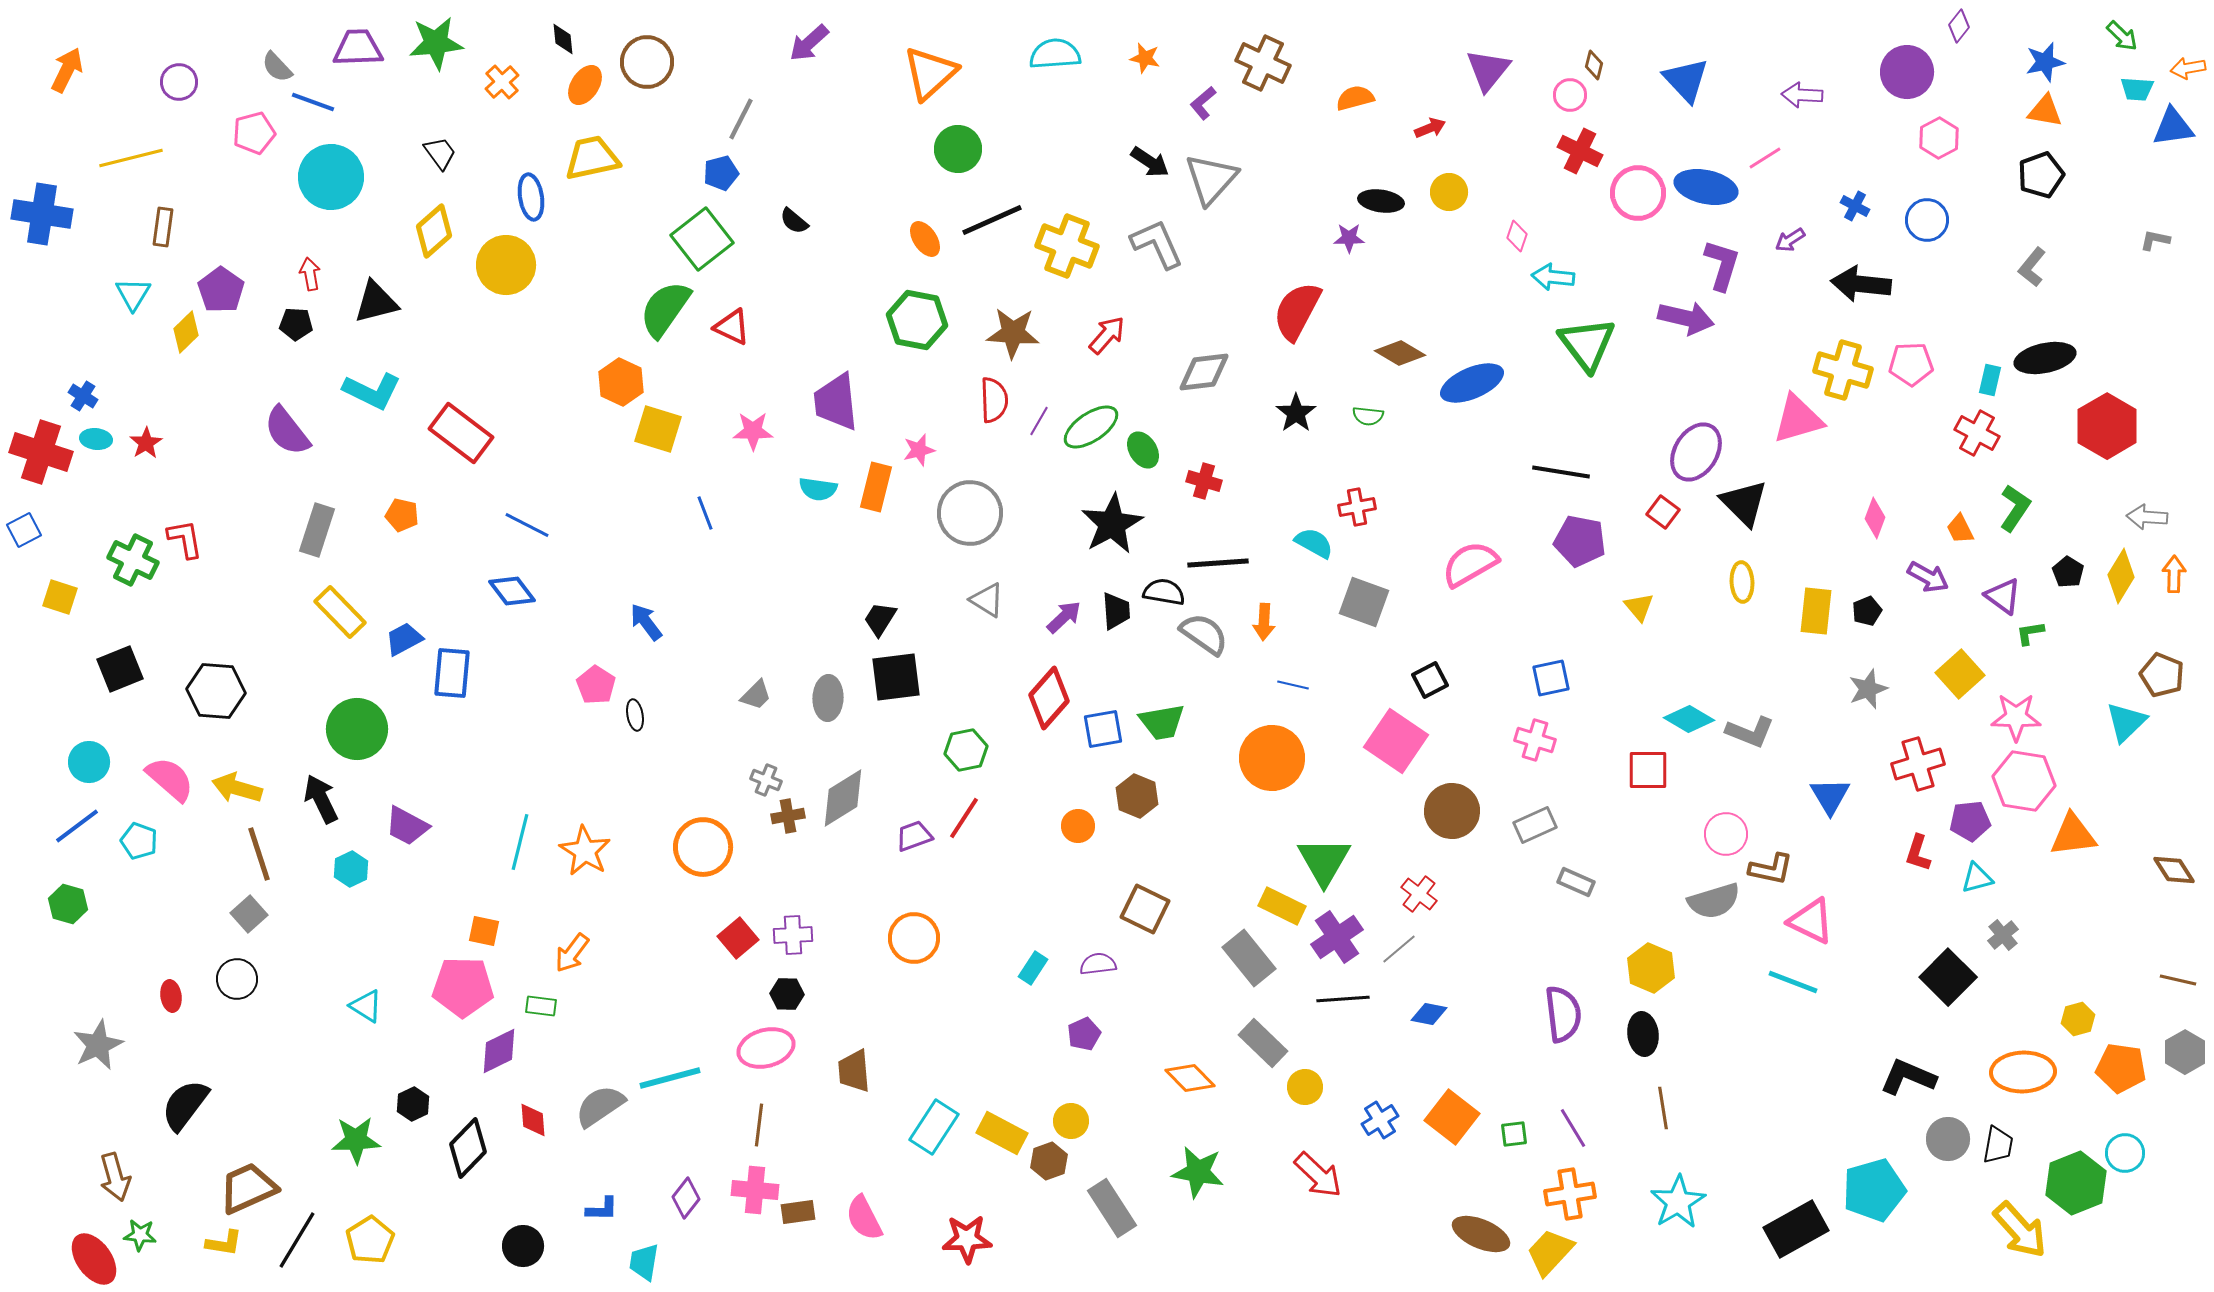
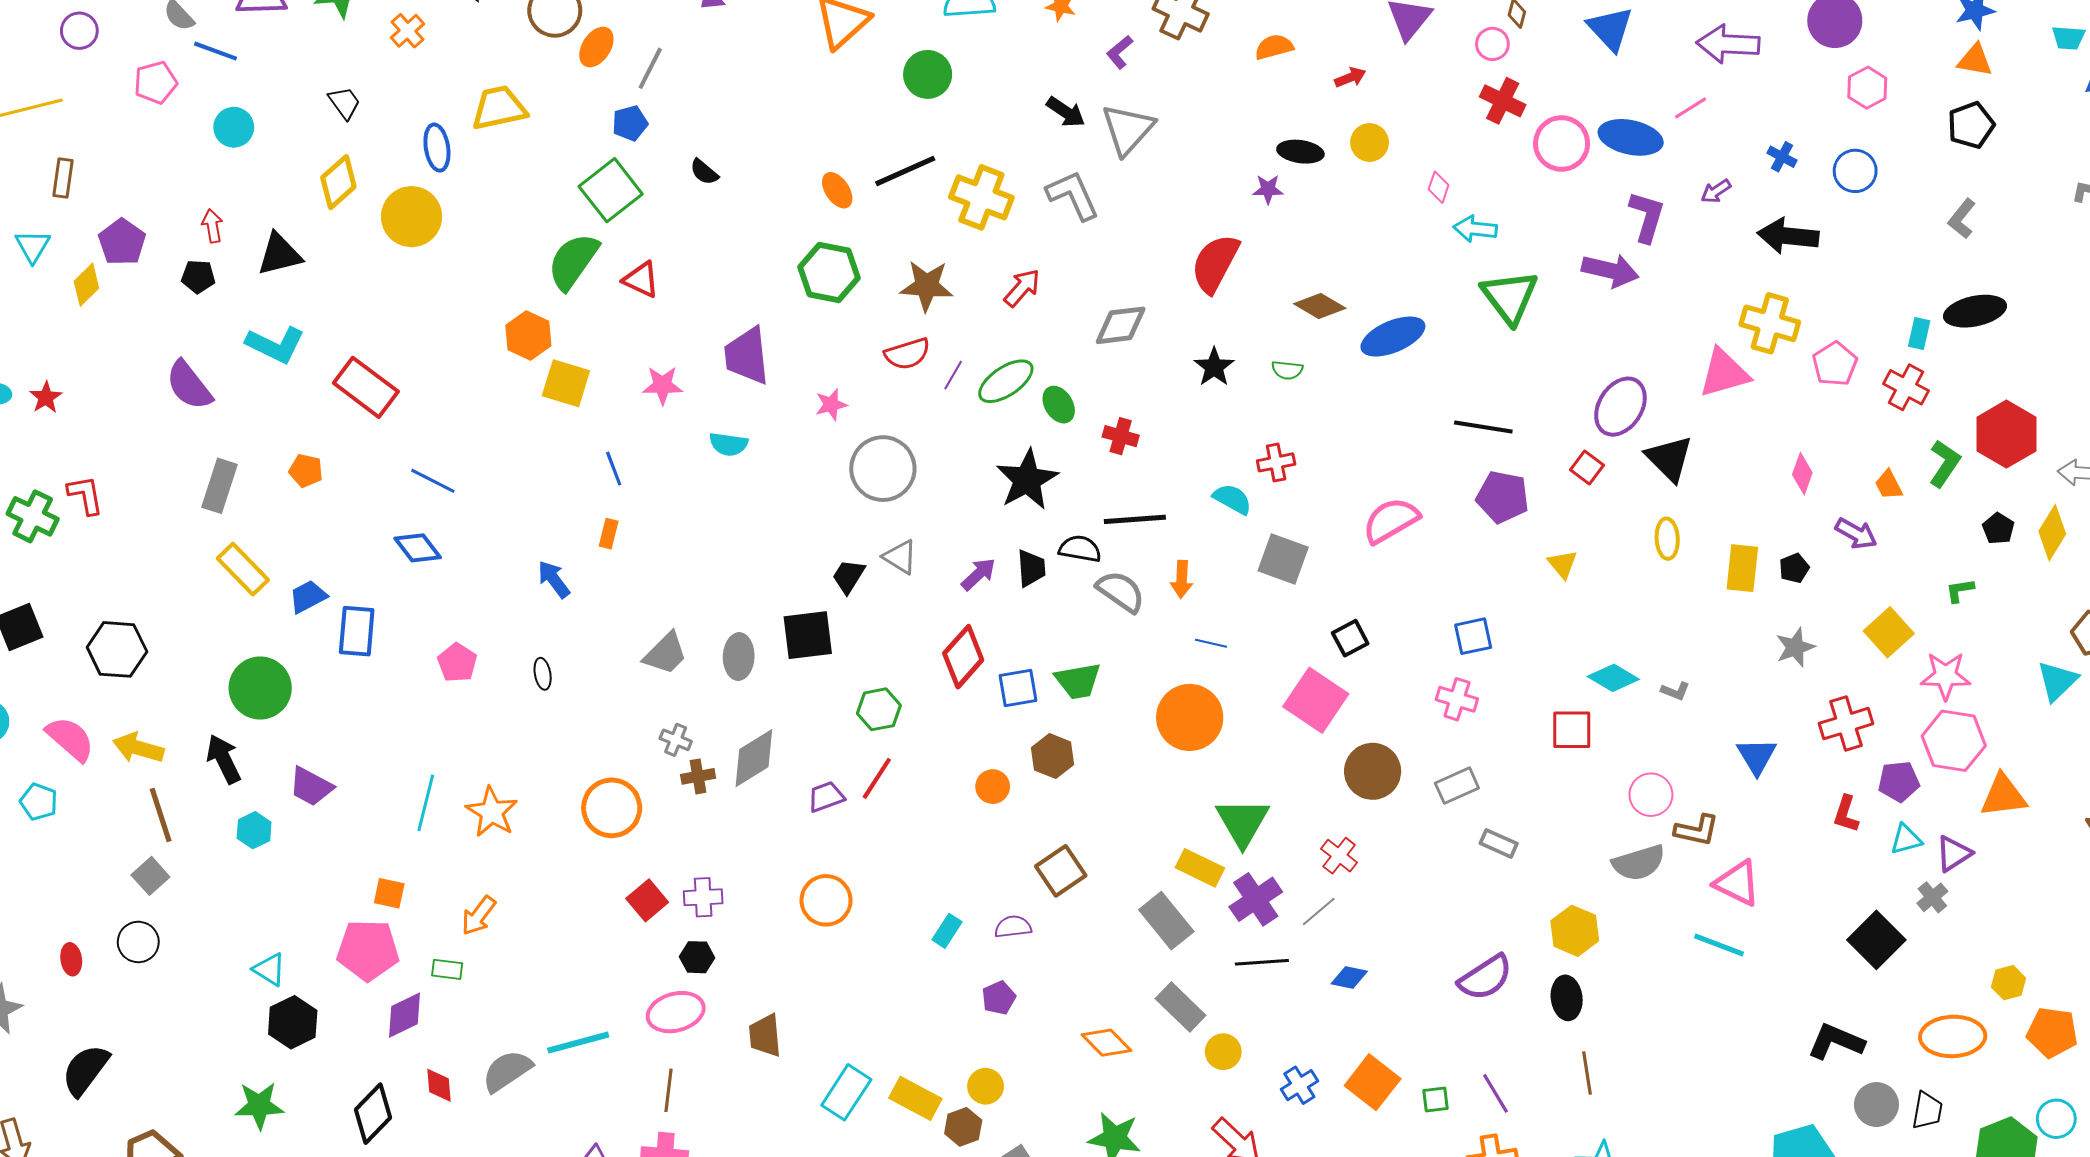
orange ellipse: (585, 85) -> (596, 47), moved
purple arrow: (1802, 95) -> (1728, 44), size x1.5
green circle: (958, 149) -> (928, 74), moved
cyan circle: (331, 177) -> (234, 127), size x0.6
pink pentagon: (1911, 364) -> (1835, 364), moved, turned -30
red semicircle: (994, 400) -> (907, 354), turned 75
red hexagon: (2107, 426) -> (2006, 434), moved
orange rectangle: (876, 487) -> (609, 534), moved, size x0.6
purple triangle: (2003, 596) -> (1954, 854), moved, turned 51
black trapezoid: (880, 619) -> (848, 576), moved
pink pentagon: (596, 685) -> (457, 663), moved
gray trapezoid: (756, 695) -> (666, 653), size x1.4
gray L-shape: (1750, 732) -> (1675, 691), size x0.6
brown square: (1145, 909) -> (1061, 871), turned 30
purple semicircle: (1563, 1014) -> (1485, 978), turned 64
black hexagon: (413, 1104) -> (293, 1022), moved, size x1.5

